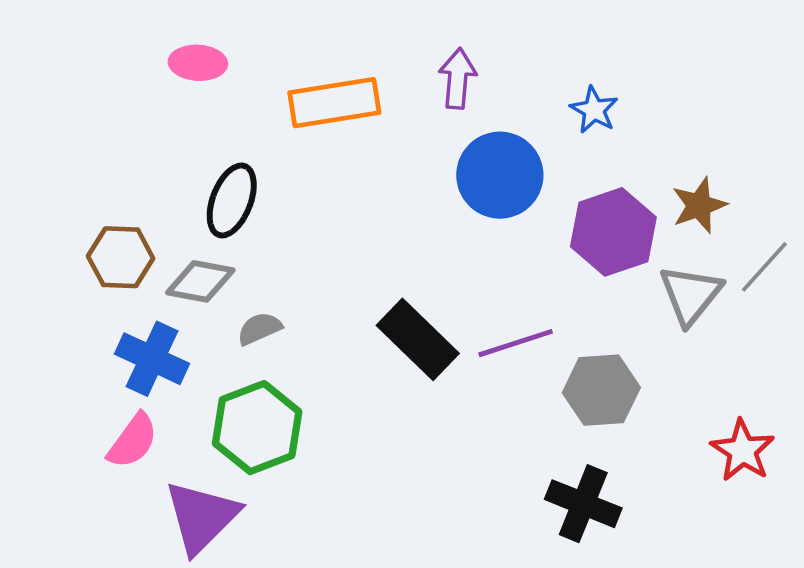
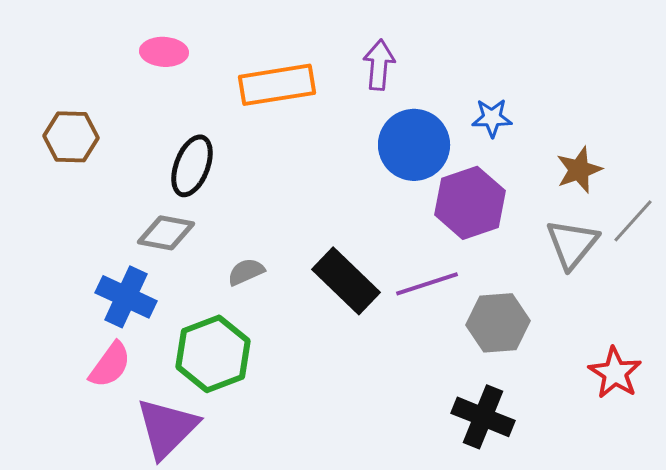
blue star: (594, 110) -> (492, 118), moved, turned -30
purple hexagon: (613, 232) -> (470, 203), moved
brown hexagon: (121, 257) -> (71, 137), moved
gray semicircle: (259, 329) -> (246, 272), moved

